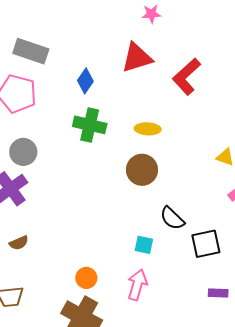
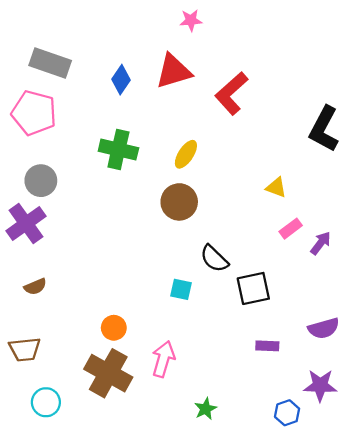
blue diamond: (85, 81) -> (121, 80), moved
yellow ellipse: (148, 129) -> (186, 154), turned -60
pink arrow: (137, 285) -> (163, 359), moved

